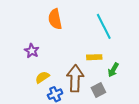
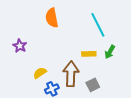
purple star: (32, 51) -> (20, 46), moved
green arrow: (113, 70) -> (110, 52), moved

